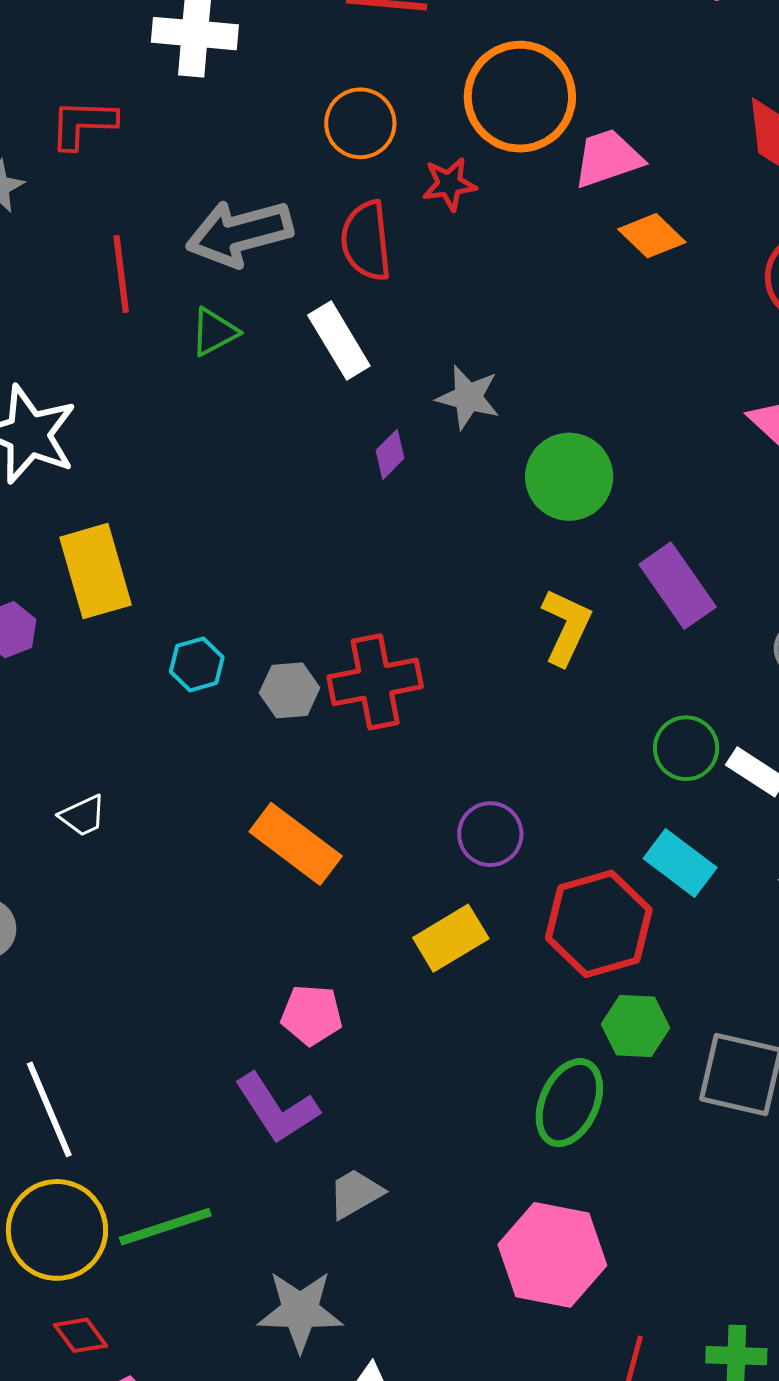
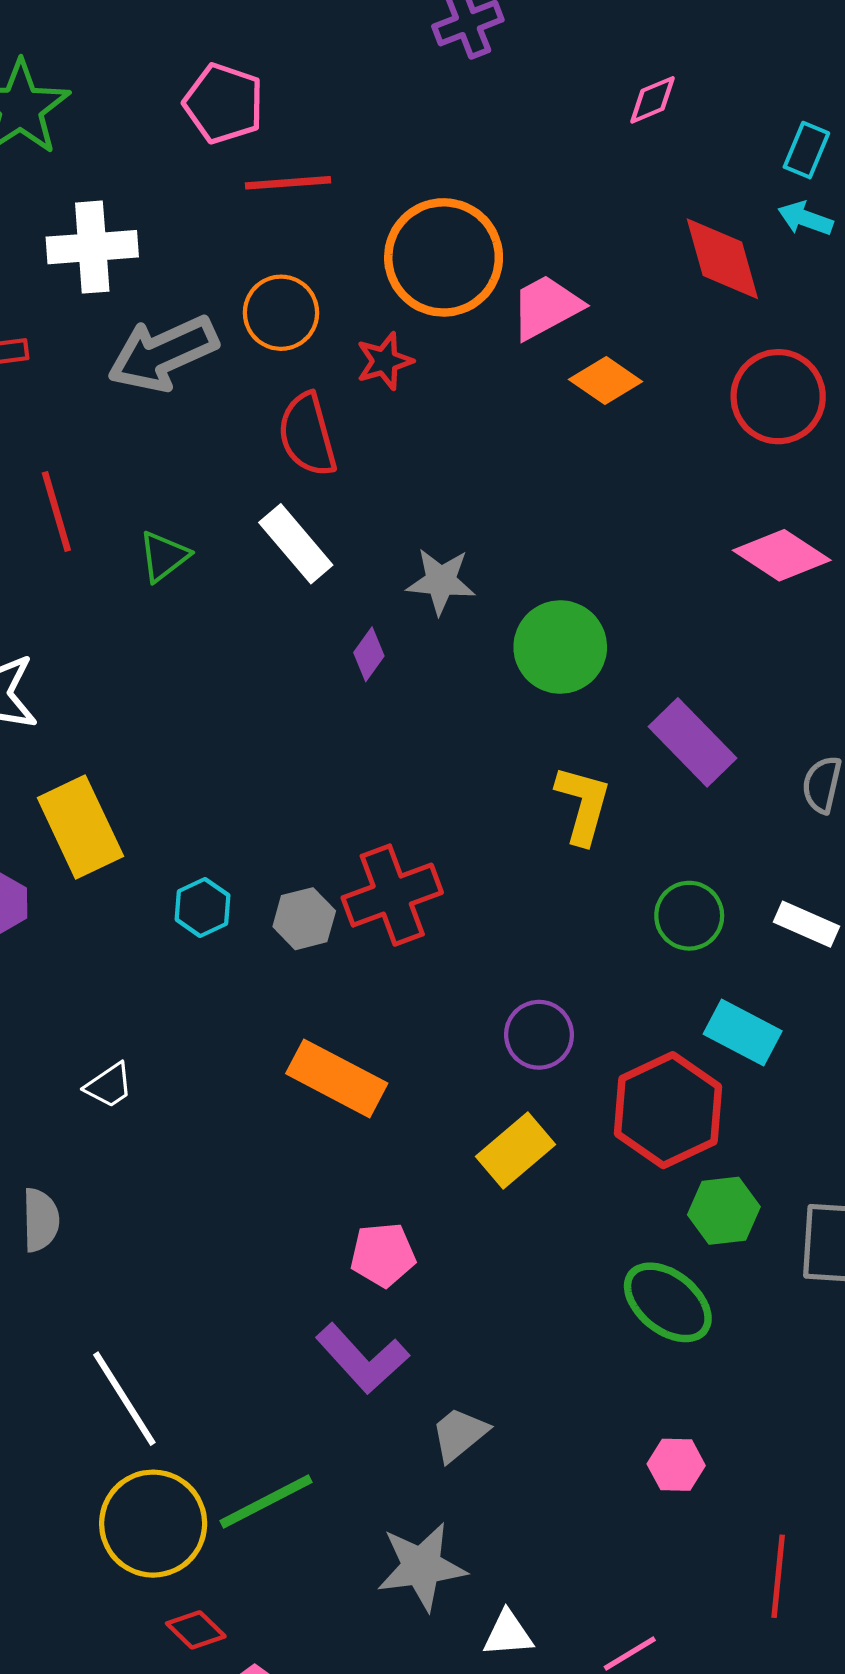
gray arrow: (239, 233) -> (163, 354), moved
green circle: (686, 748) -> (689, 916), moved
green ellipse: (569, 1103) -> (668, 1302), turned -66
pink hexagon: (552, 1255) -> (676, 1465), size x0.5

